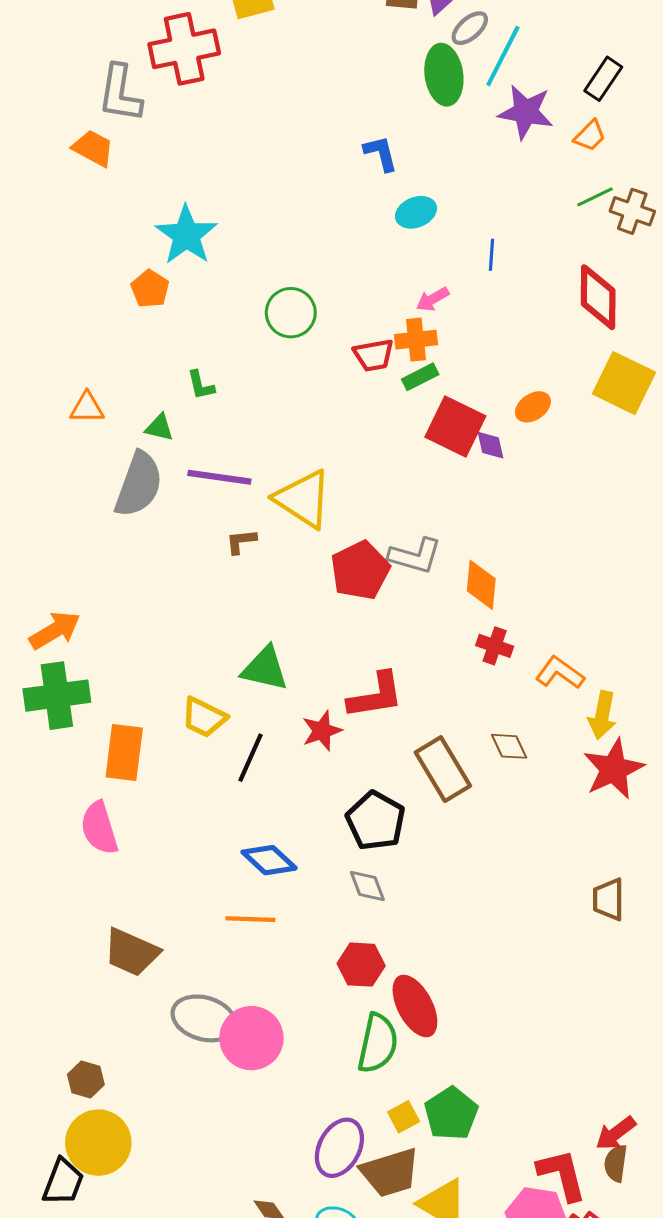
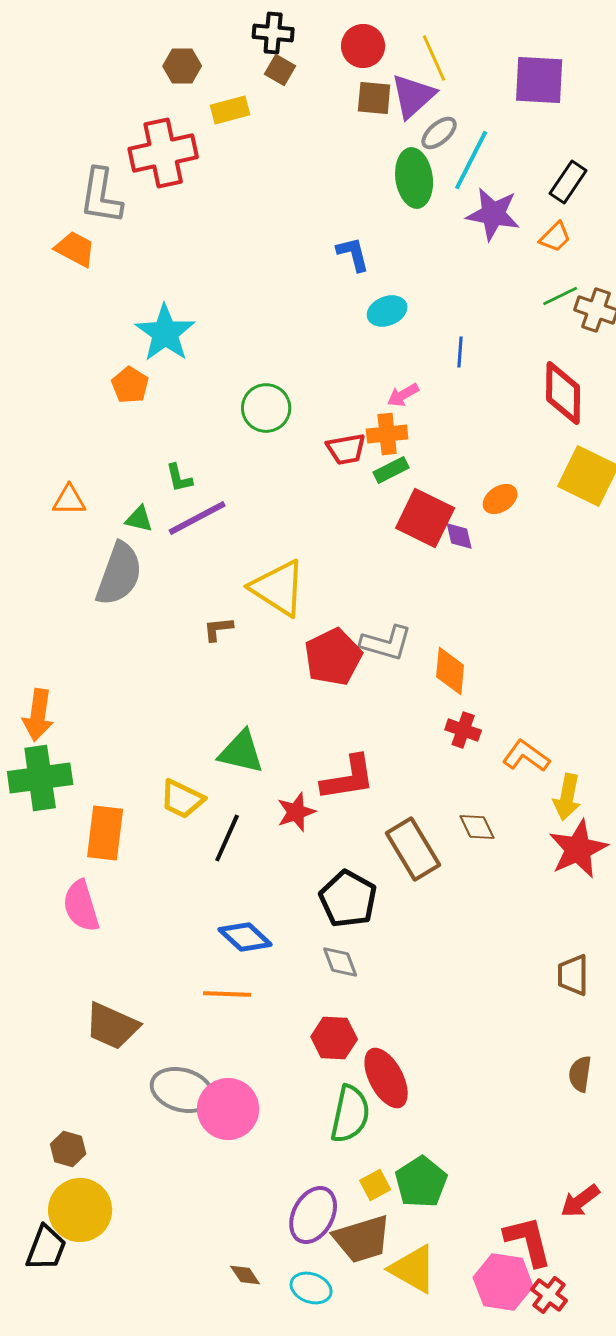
purple line: (219, 477) -> (197, 518), moved, turned -36
orange arrow: (55, 630) -> (38, 715), turned 129
brown semicircle: (616, 1163) -> (580, 1074), moved

